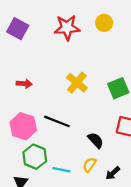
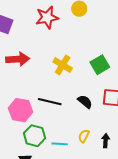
red arrow: (24, 84) -> (18, 59), moved, size x1.6
black semicircle: (96, 140) -> (85, 102), moved
black arrow: (113, 173) -> (106, 141), turned 144

